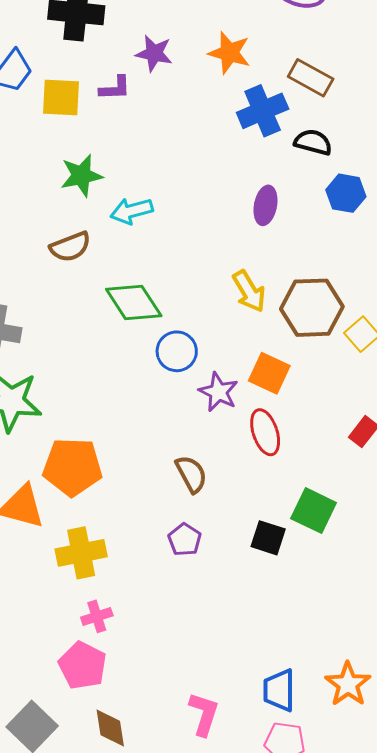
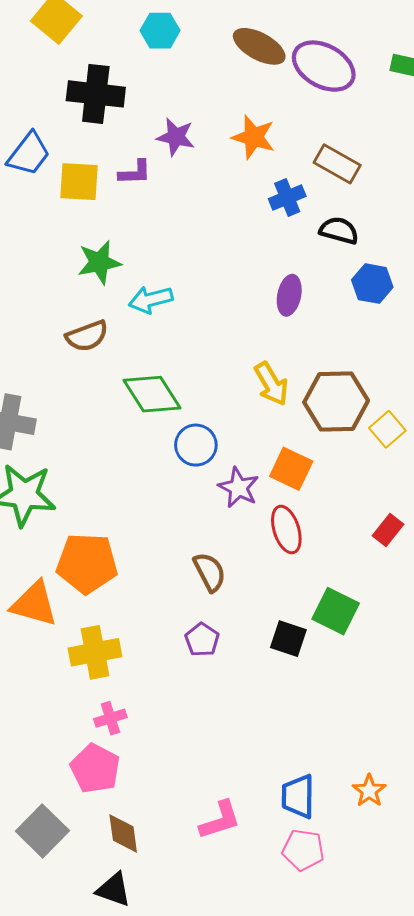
blue cross: (263, 111) -> (287, 197), size x0.7
orange star: (348, 684) -> (369, 791), size x0.7
pink L-shape: (204, 714) -> (220, 820), turned 54

